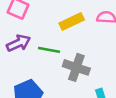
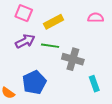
yellow rectangle: (72, 22) -> (54, 22), moved

